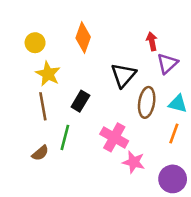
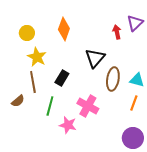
purple triangle: (167, 63) -> (135, 23), moved
brown semicircle: (40, 153) -> (18, 101), moved
pink star: (134, 162) -> (68, 125), moved

